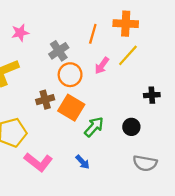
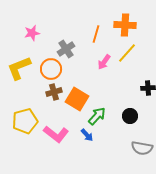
orange circle: (70, 75) -> (51, 69), moved
pink L-shape: (38, 162) -> (56, 134), moved
blue arrow: (83, 162) -> (87, 135), moved

